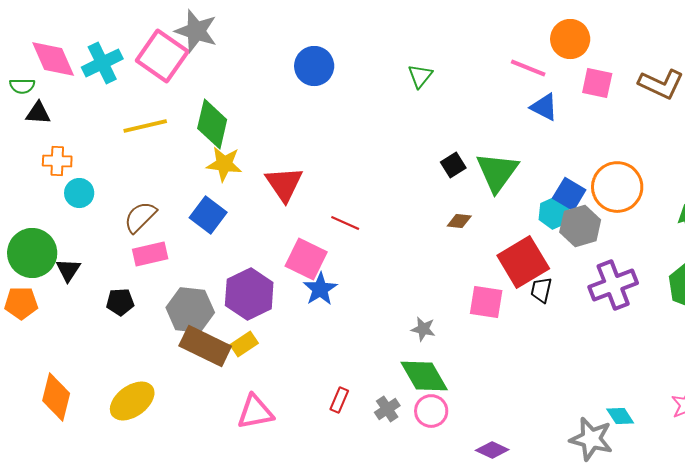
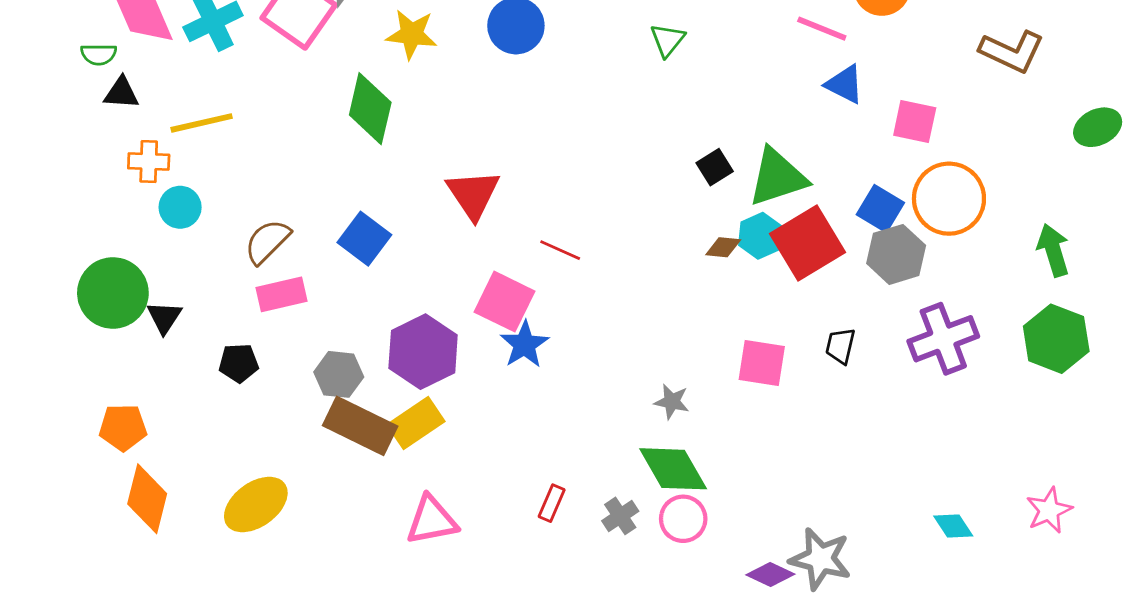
pink square: (597, 83) -> (915, 121), moved
yellow line: (145, 126) -> (202, 123), moved
yellow star: (224, 164) -> (412, 34), moved
green triangle: (497, 172) -> (777, 177), turned 36
cyan hexagon: (554, 213) -> (760, 236), moved
red square: (523, 262) -> (807, 243), moved
orange pentagon: (21, 303) -> (123, 427), moved
gray hexagon: (190, 310) -> (339, 374), size x0.7
yellow rectangle: (244, 344) -> (416, 423), size x1.4
gray star: (591, 439) -> (820, 559), moved

